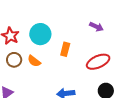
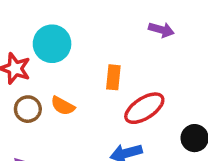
cyan circle: (40, 34) -> (52, 44), moved
red ellipse: (98, 62) -> (144, 108), moved

